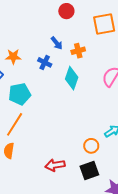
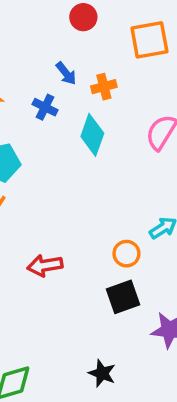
red arrow: (55, 165) -> (45, 266), moved

